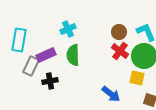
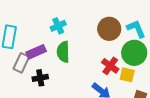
brown circle: (119, 32) -> (109, 29), size x1.5
red cross: (120, 51) -> (110, 66), moved

